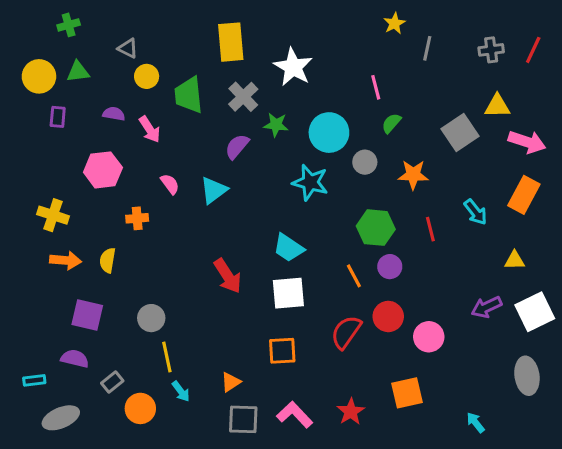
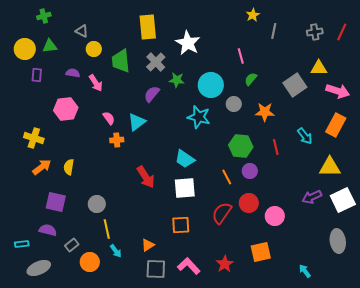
orange cross: (137, 218) -> (117, 140), moved
orange arrow: (65, 260) -> (42, 167), turned -42
yellow triangle: (515, 260) -> (330, 167), size x1.6

